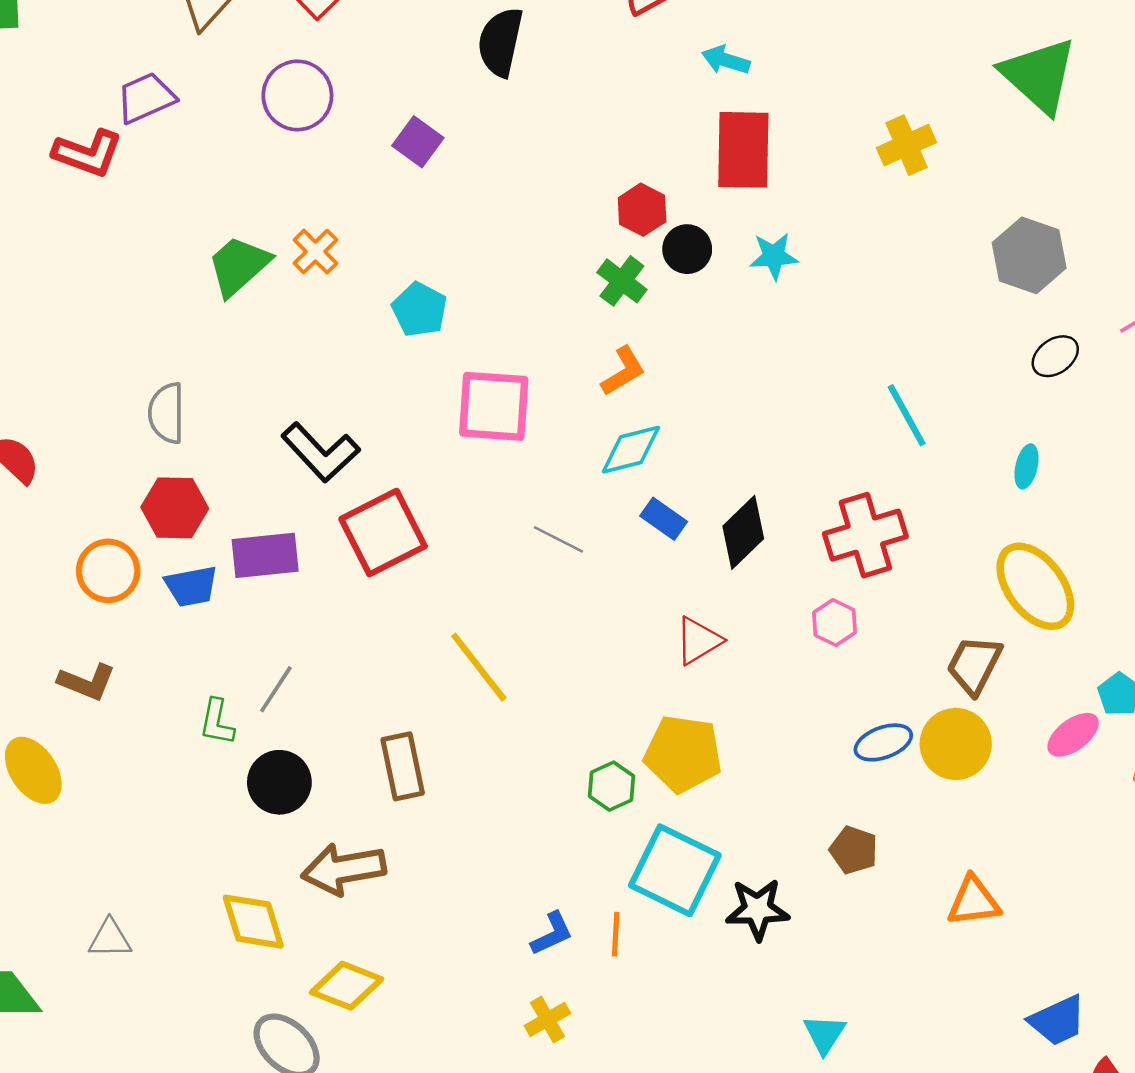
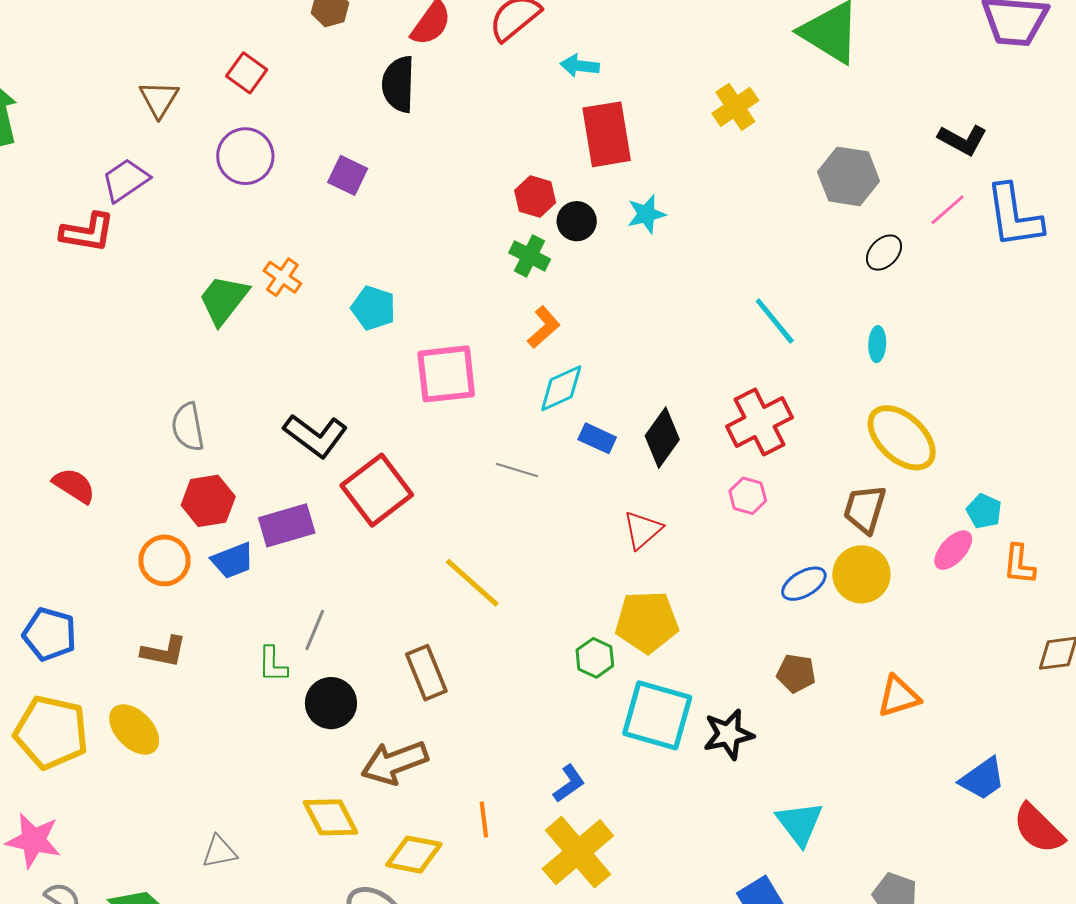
orange line: (616, 934) -> (484, 820), moved
yellow cross: (547, 1019) -> (578, 852), size x2.0
cyan triangle: (825, 1034) -> (800, 823), size x1.4

